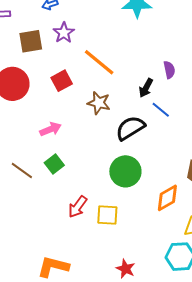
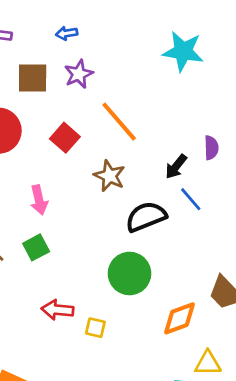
red square: (62, 81) -> (65, 138), turned -30
pink arrow: (50, 129) -> (39, 200), turned 90
red arrow: (78, 207) -> (58, 310), turned 50
yellow square: (107, 215) -> (95, 328), size x0.7

